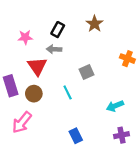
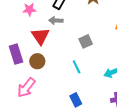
cyan line: (68, 92) -> (77, 67), moved

